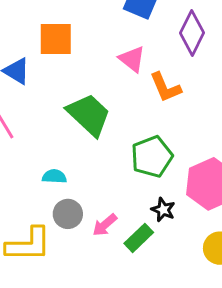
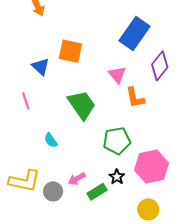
cyan semicircle: (54, 176) -> (51, 140), turned -140
gray circle: (68, 214) -> (53, 191), moved

